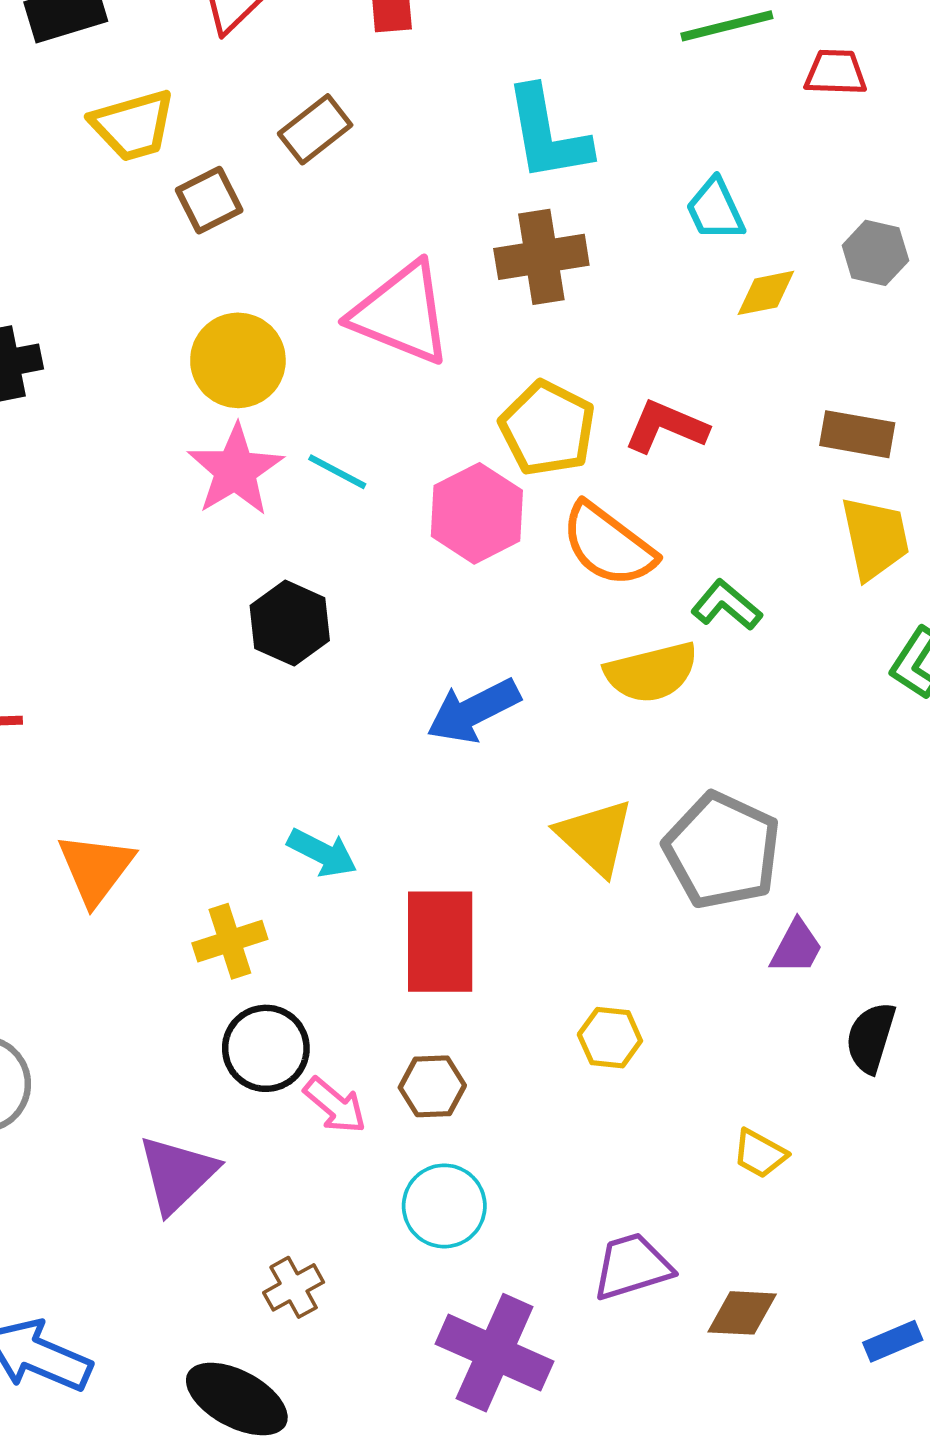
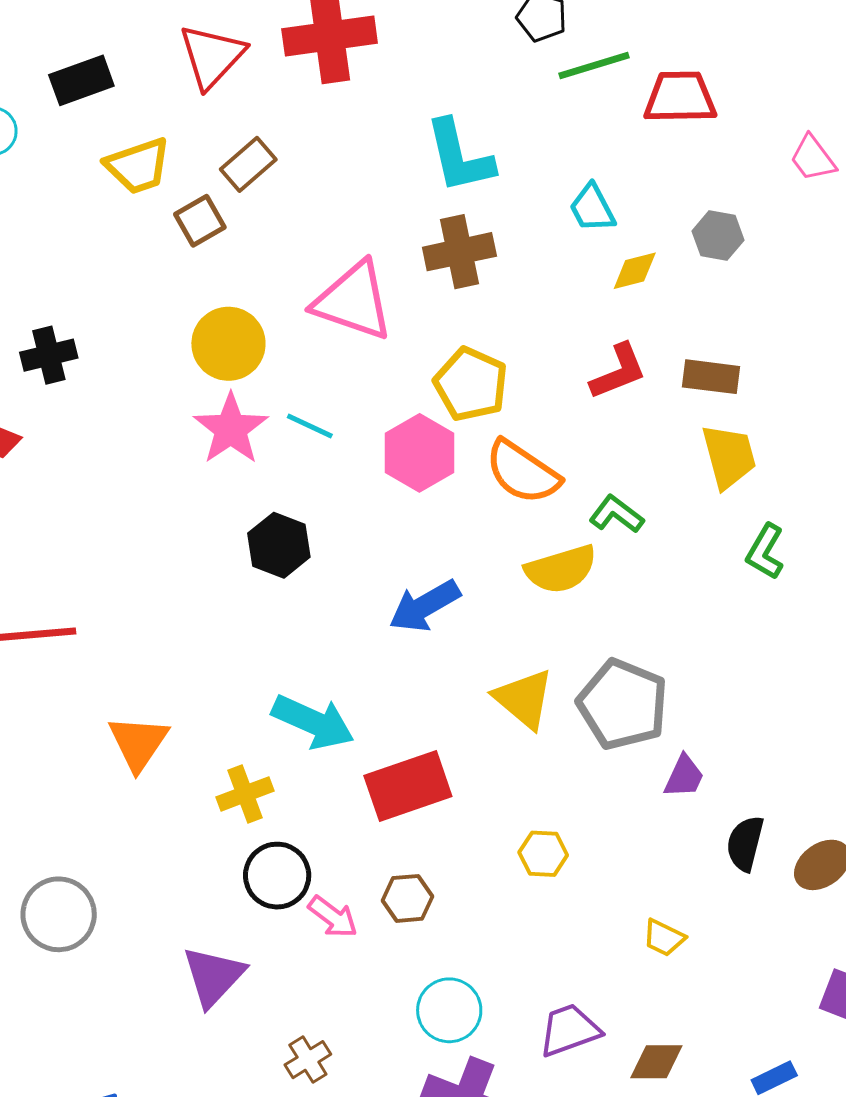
red trapezoid: (836, 72) -> (680, 97), size x1.5
brown rectangle: (315, 129) -> (248, 164), moved
red L-shape: (666, 427) -> (618, 372), moved, turned 138
cyan arrow: (322, 853) -> (313, 722), size x1.5
red rectangle: (440, 942) -> (408, 786), turned 74
cyan circle: (444, 1206) -> (449, 1010), moved

